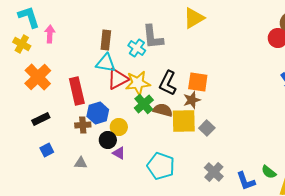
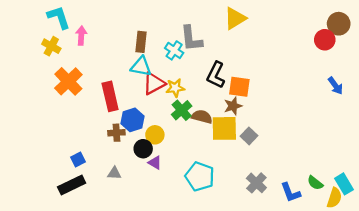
yellow star: (138, 83) -> (175, 88), size x0.7
black L-shape: (168, 83) -> (216, 75), moved
black rectangle: (41, 119) -> (72, 185), moved, size x1.4

